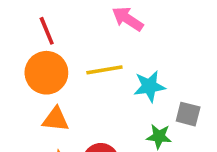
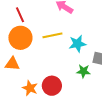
orange triangle: (56, 119) -> (12, 64), moved

